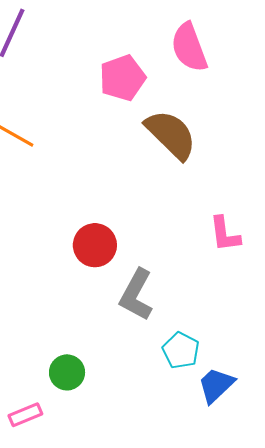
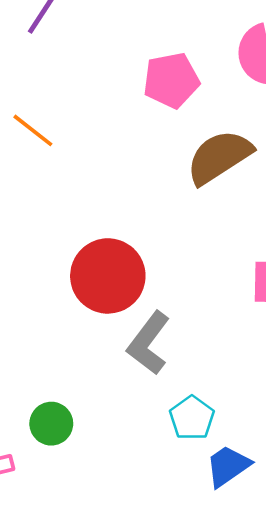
brown semicircle: (171, 135) -> (219, 157), turned -86
red circle: (95, 245) -> (108, 276), size x1.4

